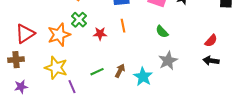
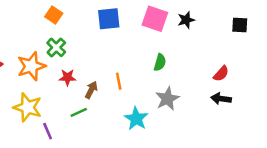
orange line: (123, 26) -> (119, 81), moved
green semicircle: (162, 32) -> (160, 62), turned -120
red star: (100, 34) -> (67, 77), moved
brown arrow: (120, 71) -> (91, 90), moved

